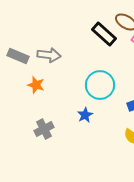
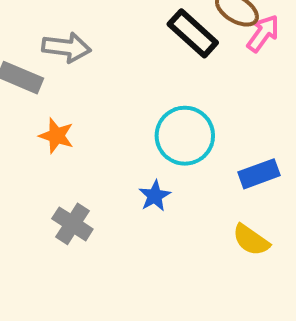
gray arrow: (49, 55) -> (66, 47), moved
gray cross: (44, 129) -> (72, 224), turned -30

